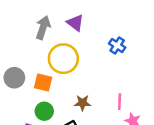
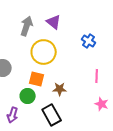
orange square: (43, 83) -> (37, 79), moved
pink line: (120, 102) -> (97, 76), moved

